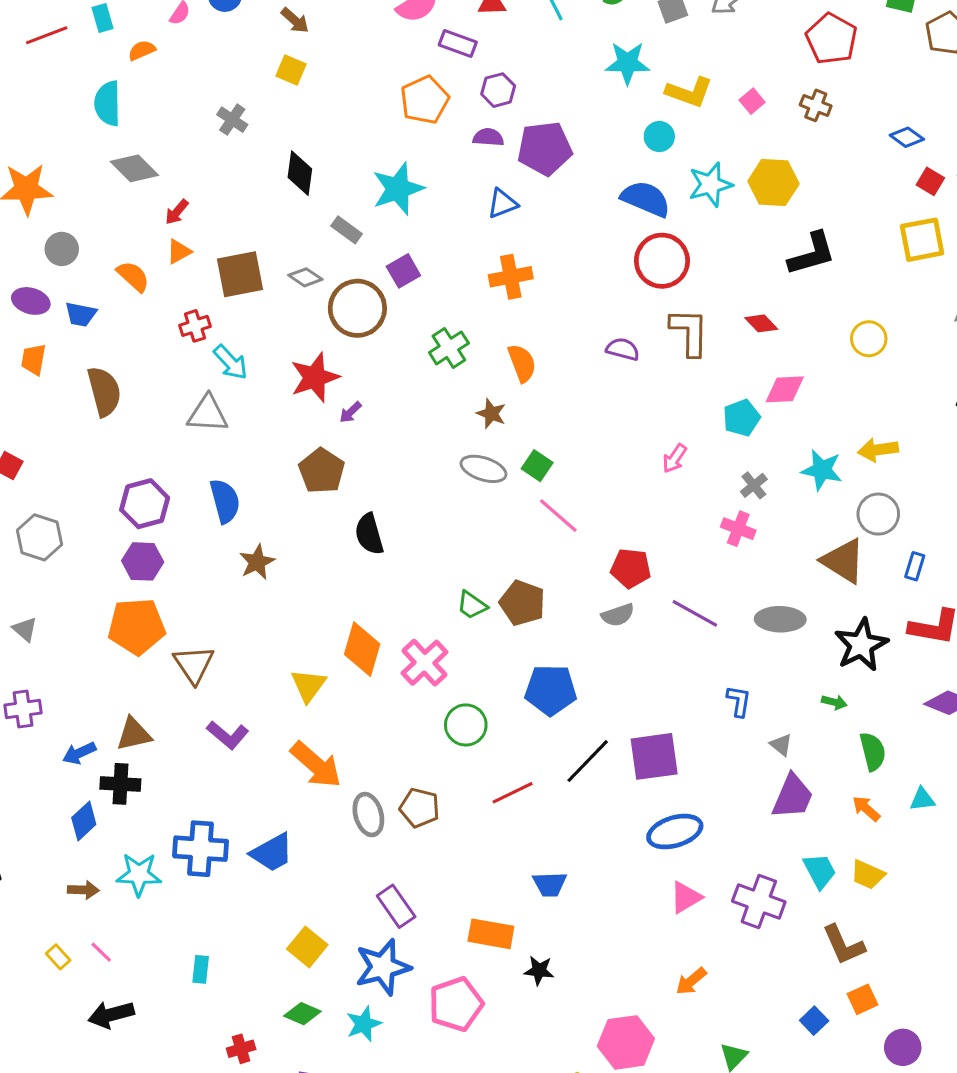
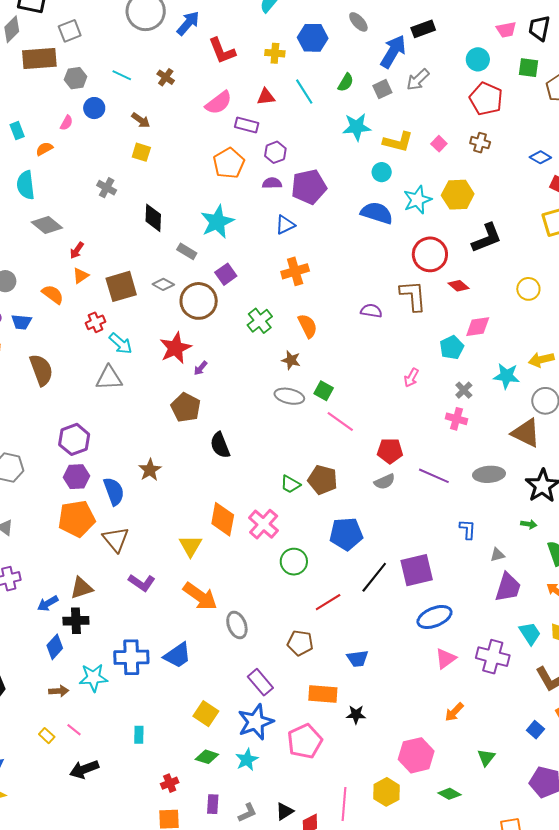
red circle: (662, 261) -> (430, 254), moved
blue semicircle: (225, 501) -> (114, 491), moved
gray triangle: (781, 745) -> (497, 555), turned -49
brown pentagon: (420, 808) -> (300, 643), moved

